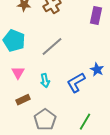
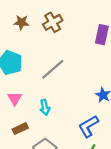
blue L-shape: (76, 83) -> (88, 126), moved

